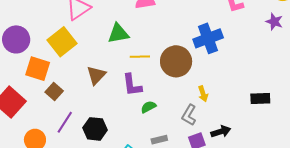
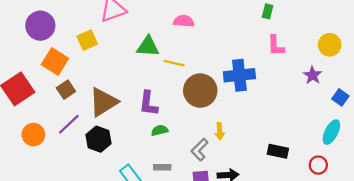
yellow square: (62, 42) -> (87, 40), size x0.7
yellow line: (140, 57) -> (174, 63), moved
brown triangle: (96, 75) -> (103, 102), moved, size x1.4

